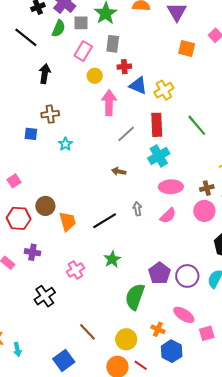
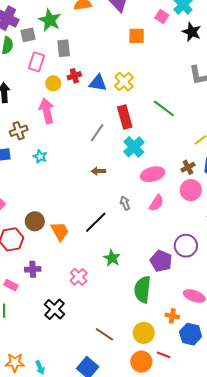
red cross: (124, 67) -> (74, 76), moved
pink arrow: (109, 103) -> (47, 111), moved
purple circle: (187, 276) -> (186, 246), moved

